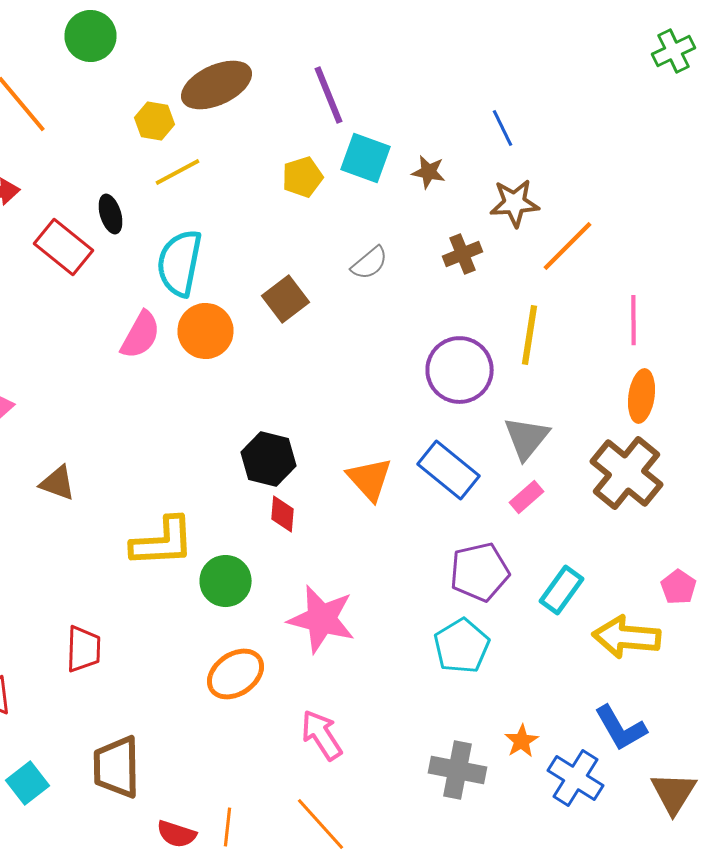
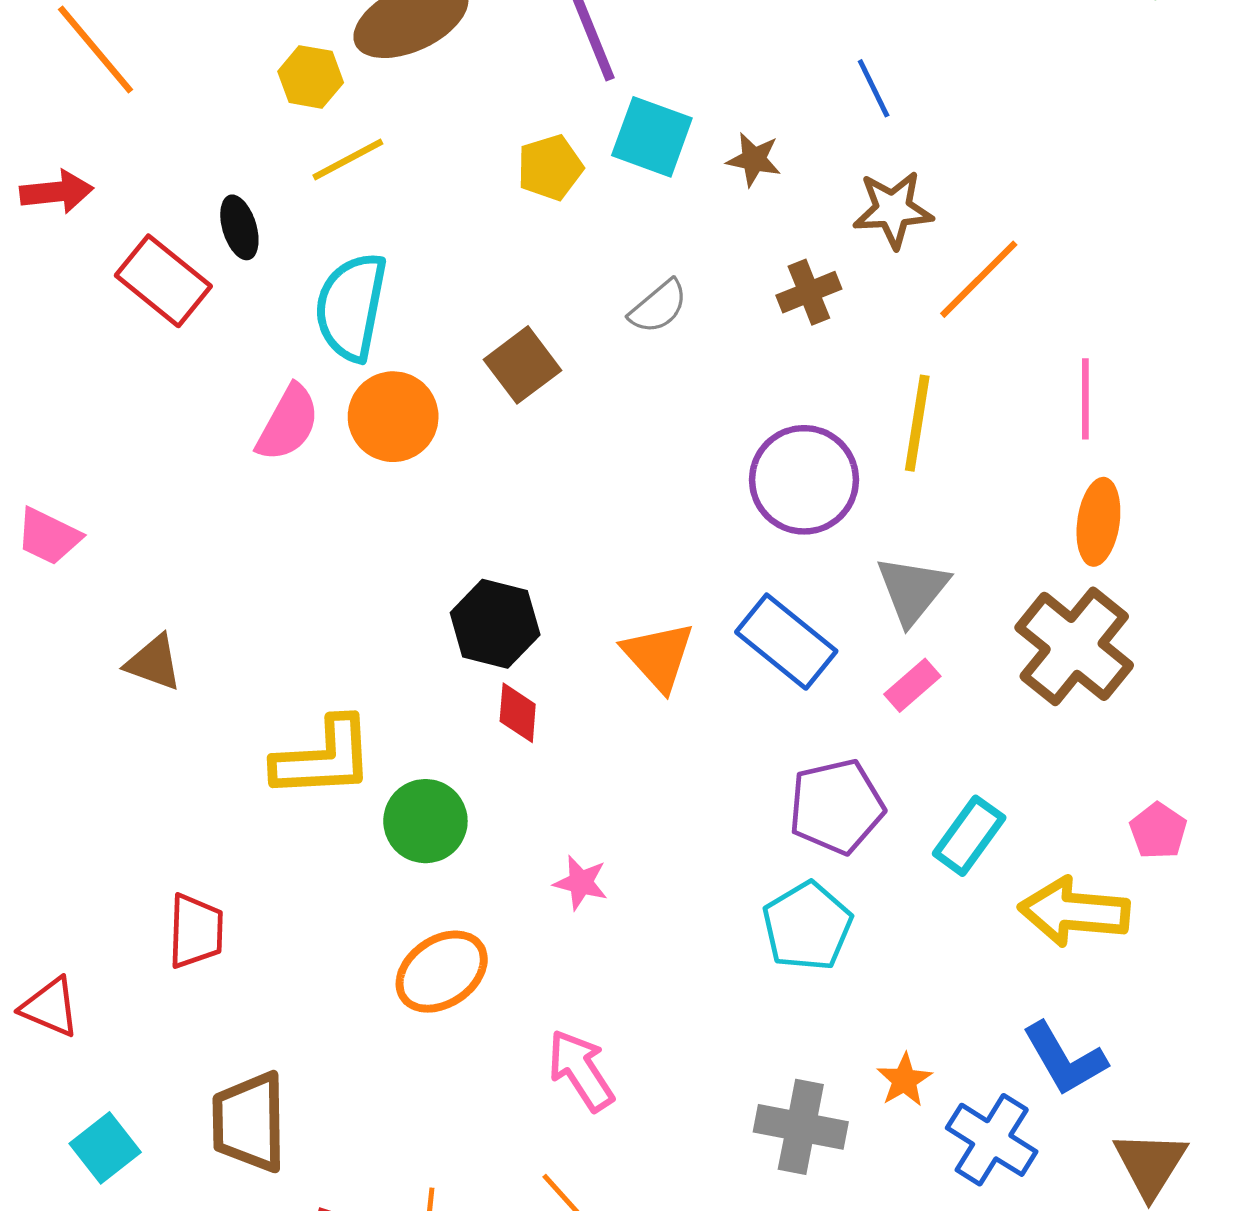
pink star: (322, 619) -> (581, 883), size x0.5

